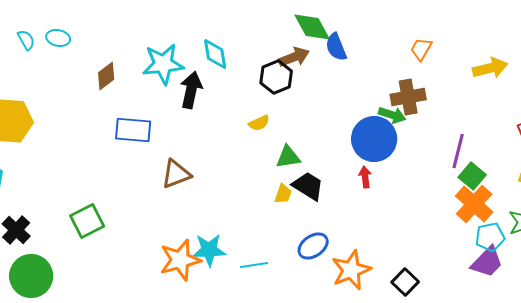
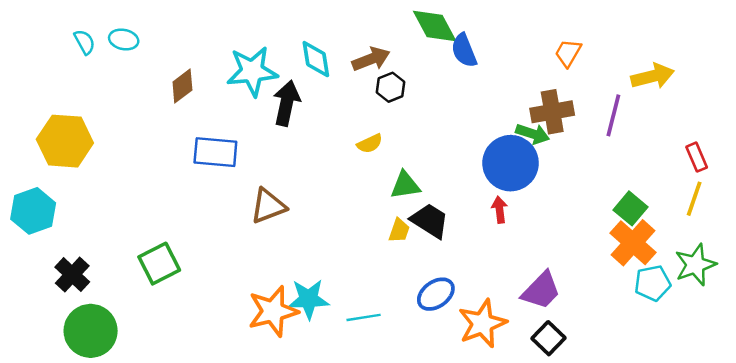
brown arrow: (294, 57) -> (371, 59), moved
black hexagon: (276, 77) -> (391, 87), size x0.7
purple line: (458, 151) -> (613, 115), moved
purple trapezoid: (487, 262) -> (541, 290), moved

